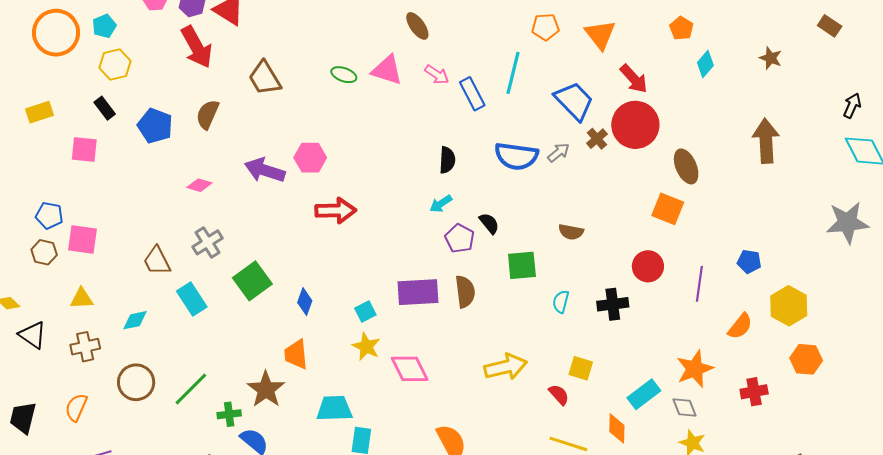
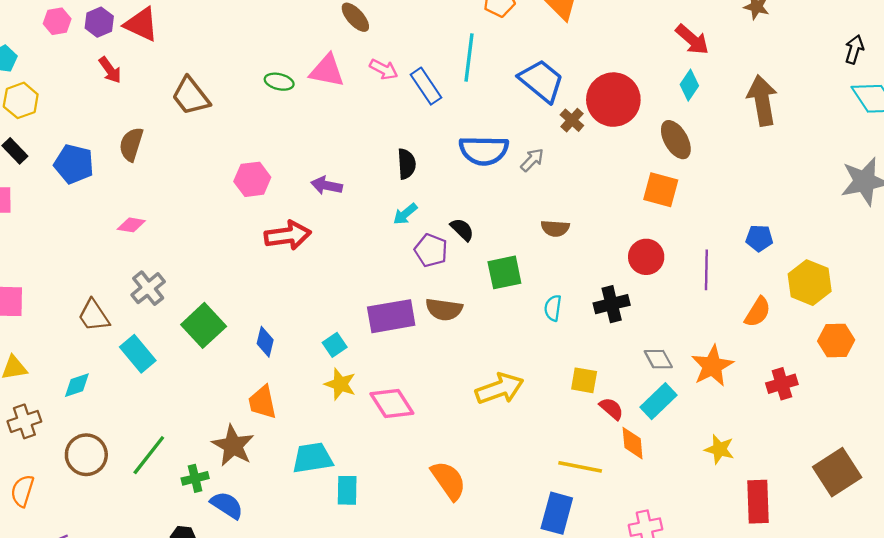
red arrow: (197, 47) -> (110, 70), size x0.6
cyan diamond: (705, 64) -> (689, 85), moved
red arrow: (634, 79) -> (692, 39), moved
gray arrow: (558, 152) -> (532, 160), moved
purple arrow: (265, 170) -> (327, 185), moved, size x0.7
brown semicircle: (465, 292) -> (444, 309), turned 112
red semicircle: (559, 395) -> (611, 409), moved
gray diamond: (685, 408) -> (658, 359), moved

